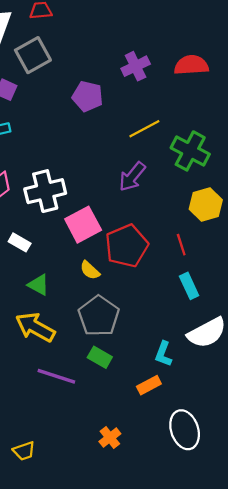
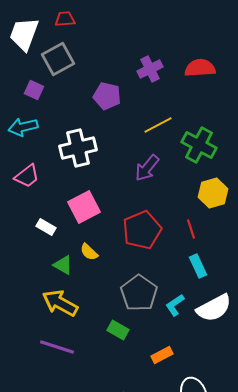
white cross: (45, 191) -> (78, 148), moved
pink square: (83, 225) -> (84, 207), moved
yellow semicircle: (90, 270) -> (89, 252), moved
gray pentagon: (99, 316) -> (139, 293), moved
cyan L-shape: (163, 354) -> (175, 305), moved, turned 35
purple line: (56, 376) -> (57, 347), moved

